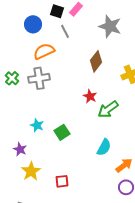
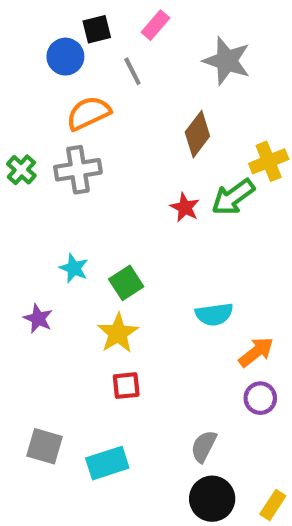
black square: (57, 11) -> (97, 29), moved, turned -32
green arrow: (108, 109) -> (233, 197), moved
cyan semicircle: (104, 147) -> (214, 314), turned 54
yellow star: (31, 171) -> (118, 333), moved

